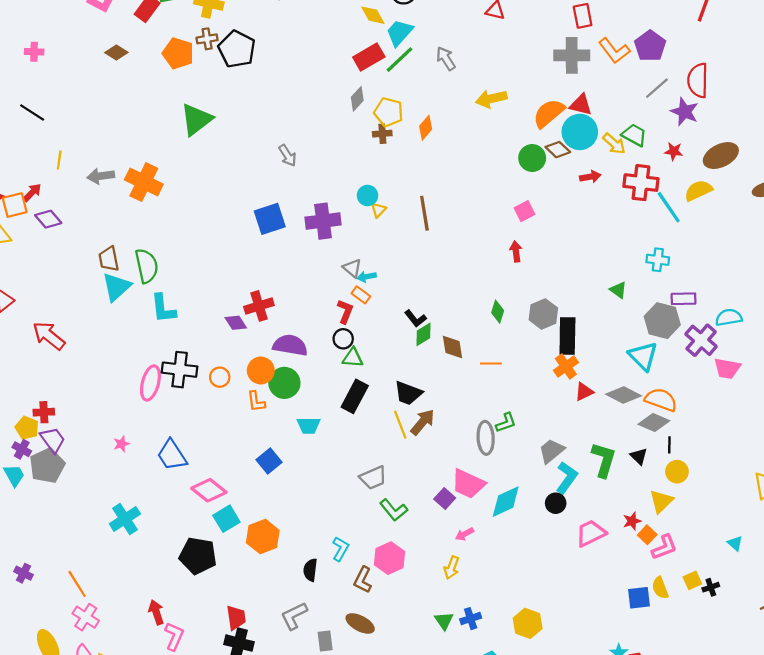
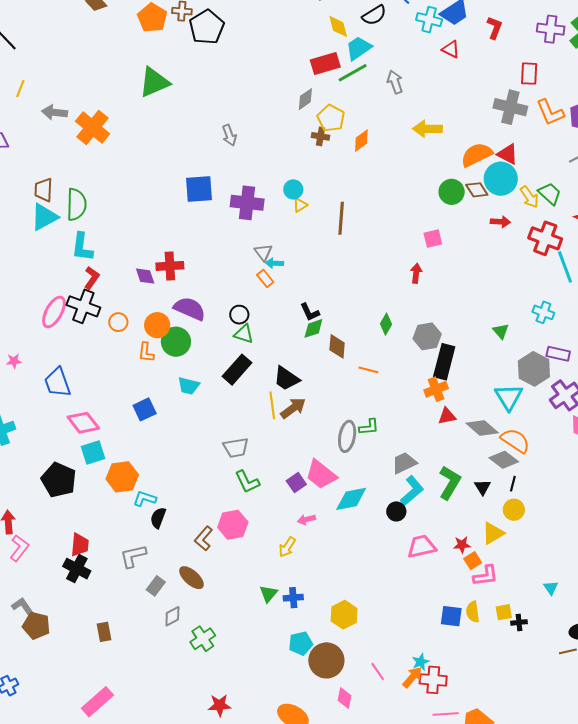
red L-shape: (345, 311) -> (92, 278), moved
cyan L-shape: (340, 549) -> (145, 499), moved, turned -115
gray rectangle: (325, 641) -> (156, 586), turned 30

